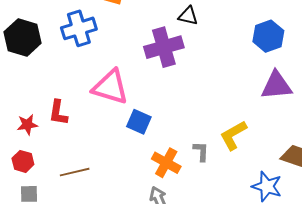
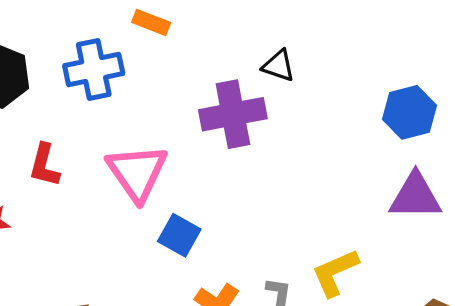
pink triangle: (110, 87) -> (137, 173), turned 33
red L-shape: (58, 113) -> (44, 165), moved

